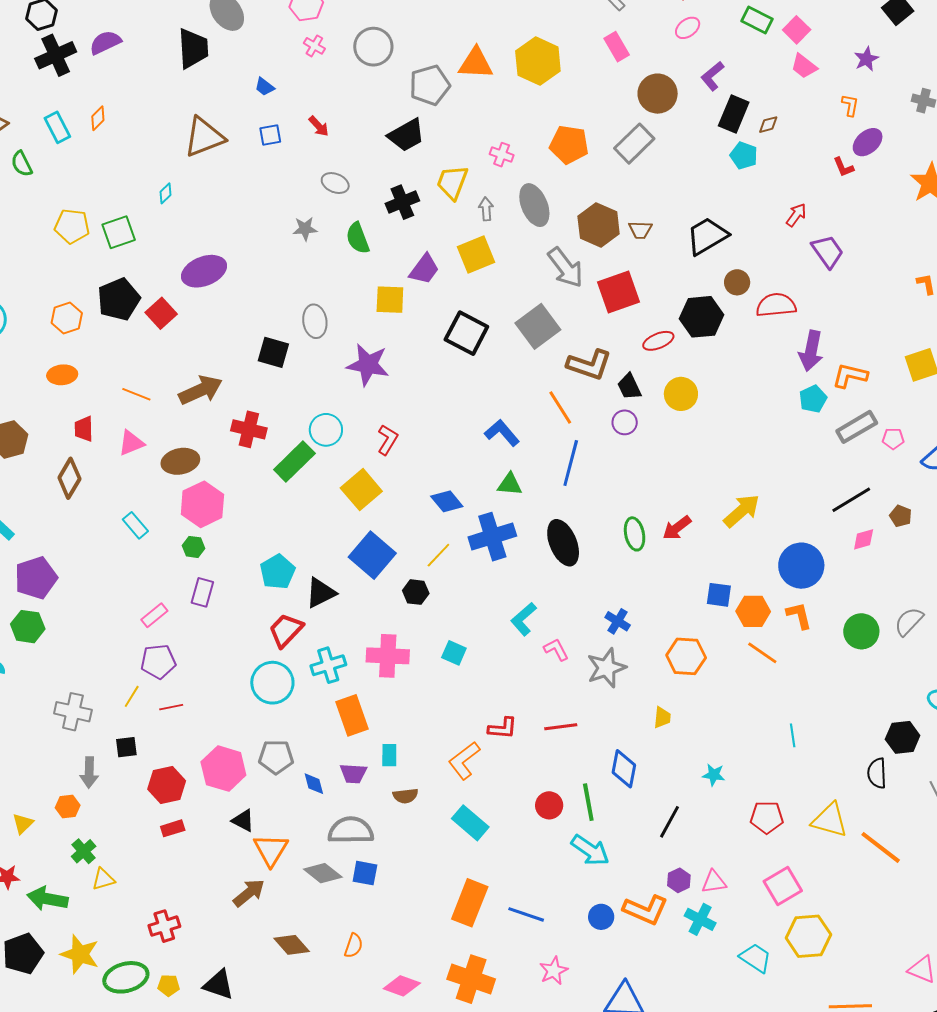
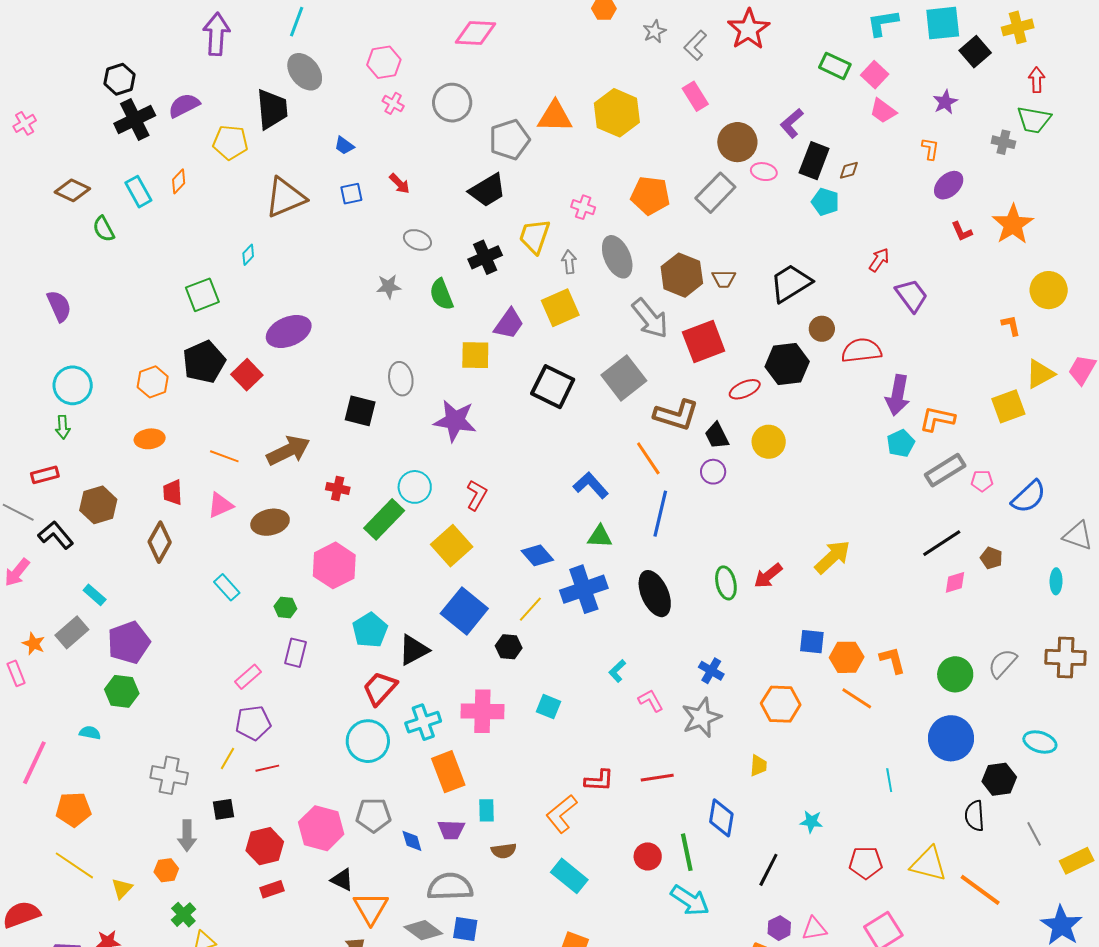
pink ellipse: (688, 28) -> (764, 172), moved, turned 50
red L-shape: (843, 167) -> (962, 231), moved
yellow pentagon: (72, 226) -> (230, 142), moved
red cross: (249, 429) -> (338, 488), size x0.7
pink hexagon: (202, 504) -> (334, 565), moved
blue circle: (801, 566) -> (951, 738), moved
cyan L-shape: (524, 619) -> (617, 671), size x0.7

